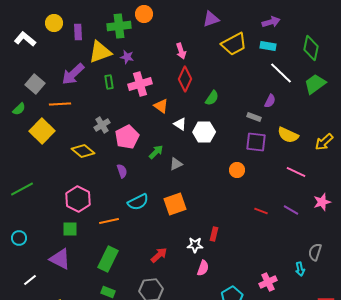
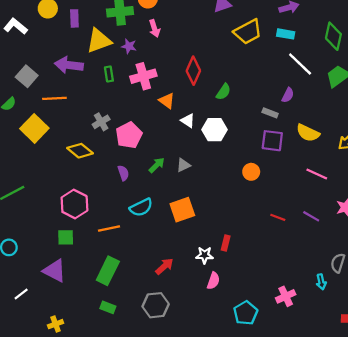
pink arrow: (181, 51) -> (154, 28), moved
purple arrow: (73, 74) -> (69, 65), turned 50
green arrow: (156, 152) -> (157, 165), moved

